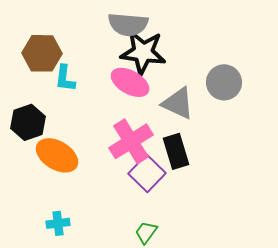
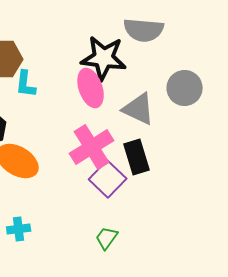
gray semicircle: (128, 24) -> (144, 30), moved
pink ellipse: (130, 82) -> (91, 88), turned 42

